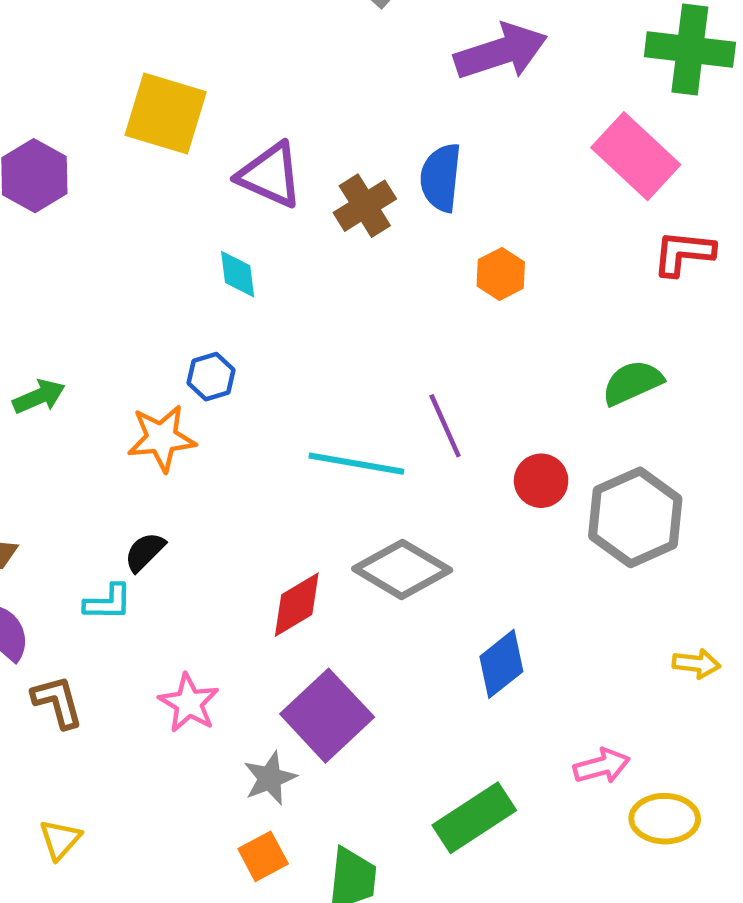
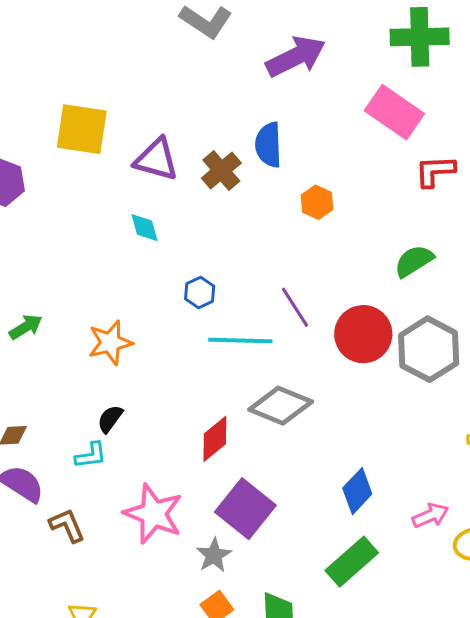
blue hexagon: (211, 377) -> (200, 293), moved
red circle: (541, 481) -> (363, 334), size x1.6
blue diamond: (501, 664) -> (357, 491), moved
pink star: (189, 703) -> (153, 514), size x1.5

